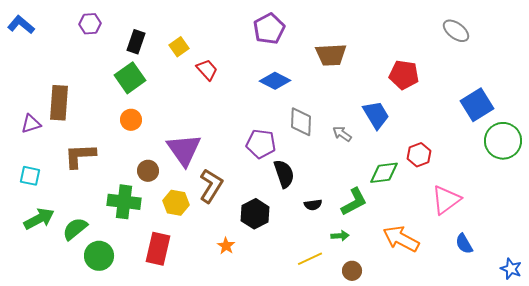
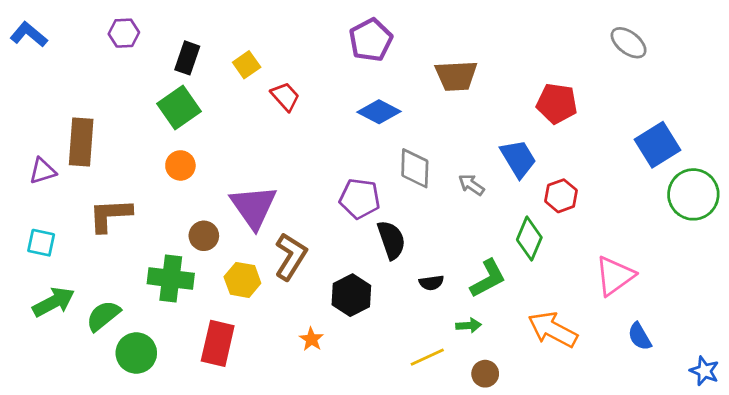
red hexagon: (419, 155) -> (561, 196), moved
green diamond: (384, 173) -> (529, 239), turned -60

